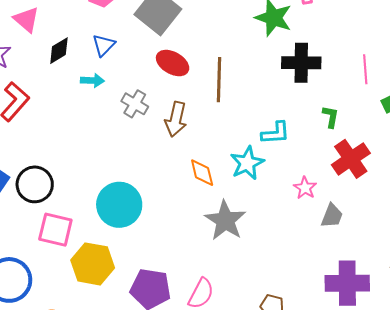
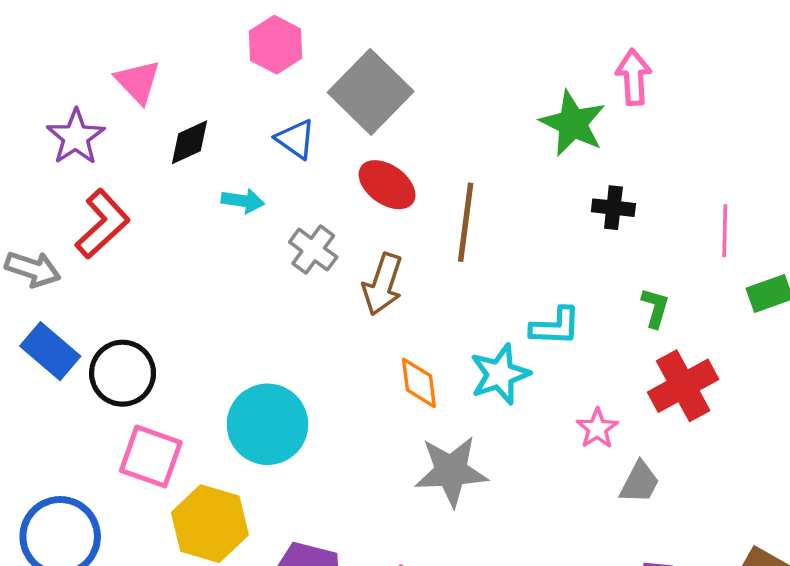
blue triangle: (104, 45) -> (296, 139), moved, turned -45
black cross: (301, 63) -> (613, 208), size x0.6
gray star: (225, 220) -> (451, 471), turned 30

